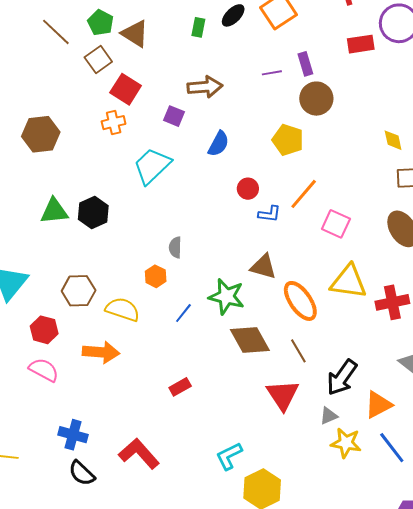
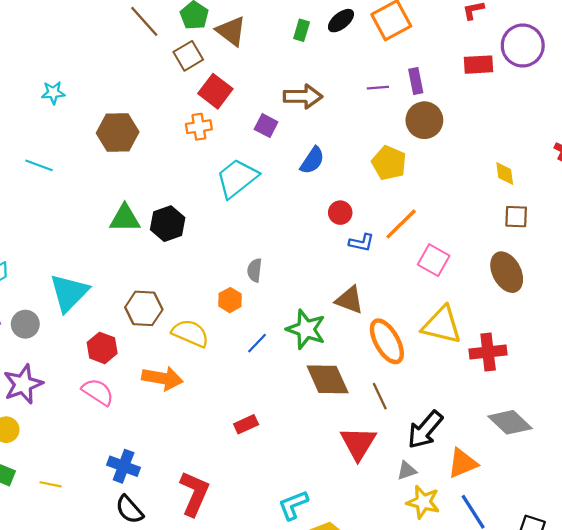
red L-shape: (139, 454) -> (194, 494), turned 60

